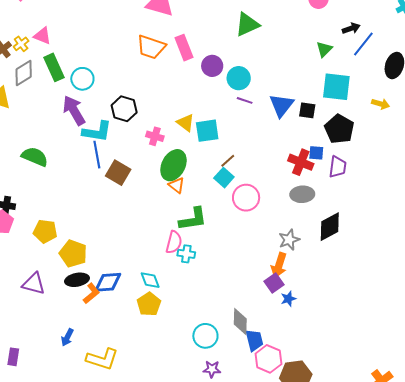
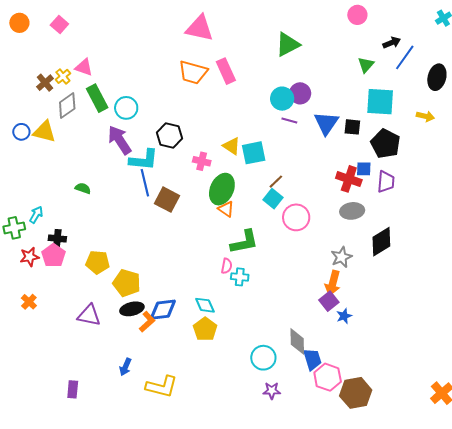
purple circle: (212, 66) -> (300, 93), moved
green semicircle: (35, 157) -> (83, 188), size x0.6
pink semicircle: (174, 242) -> (227, 266), size x0.7

